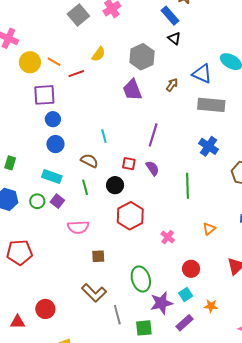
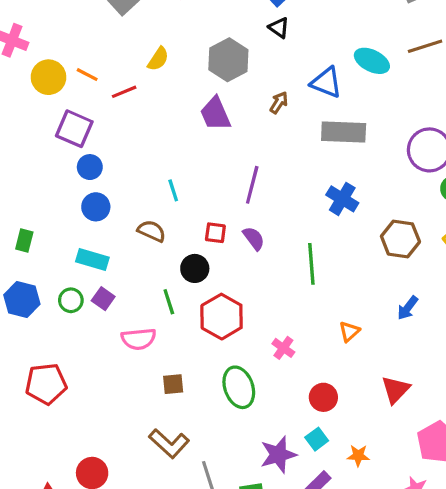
purple square: (44, 95) -> (74, 129), turned 30
green line: (85, 187) -> (169, 302), moved
green ellipse: (141, 279) -> (239, 387), moved

